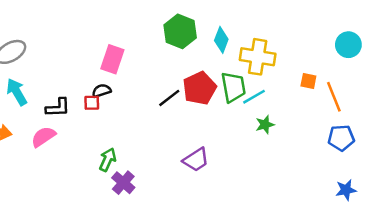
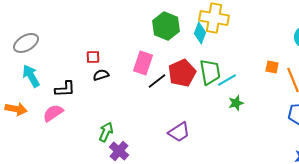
yellow cross: (258, 57) -> (214, 18), moved
pink rectangle: (112, 59) -> (143, 63), moved
red square: (92, 103) -> (93, 57), moved

